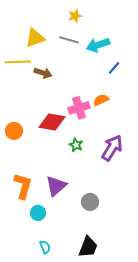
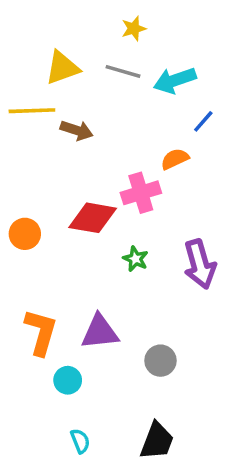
orange semicircle: (101, 100) -> (175, 159), moved
purple arrow: (112, 148) -> (200, 264), turned 132
purple triangle: (56, 186) -> (100, 332), turned 35

